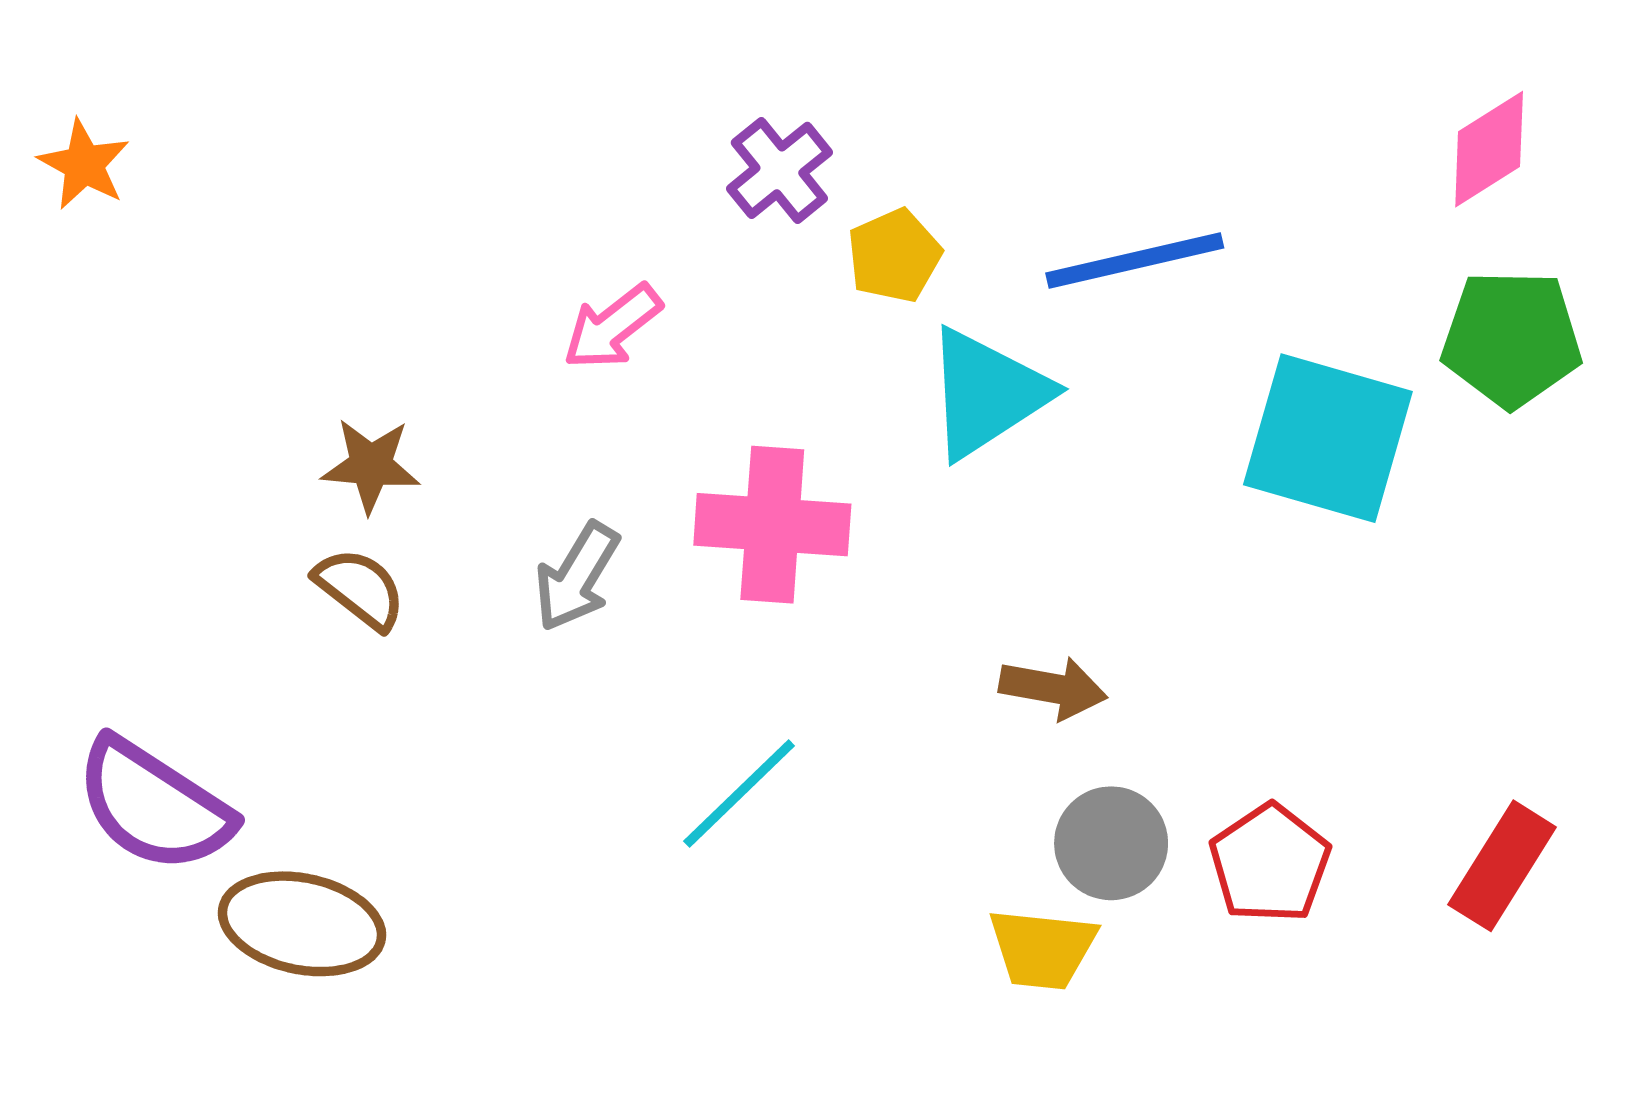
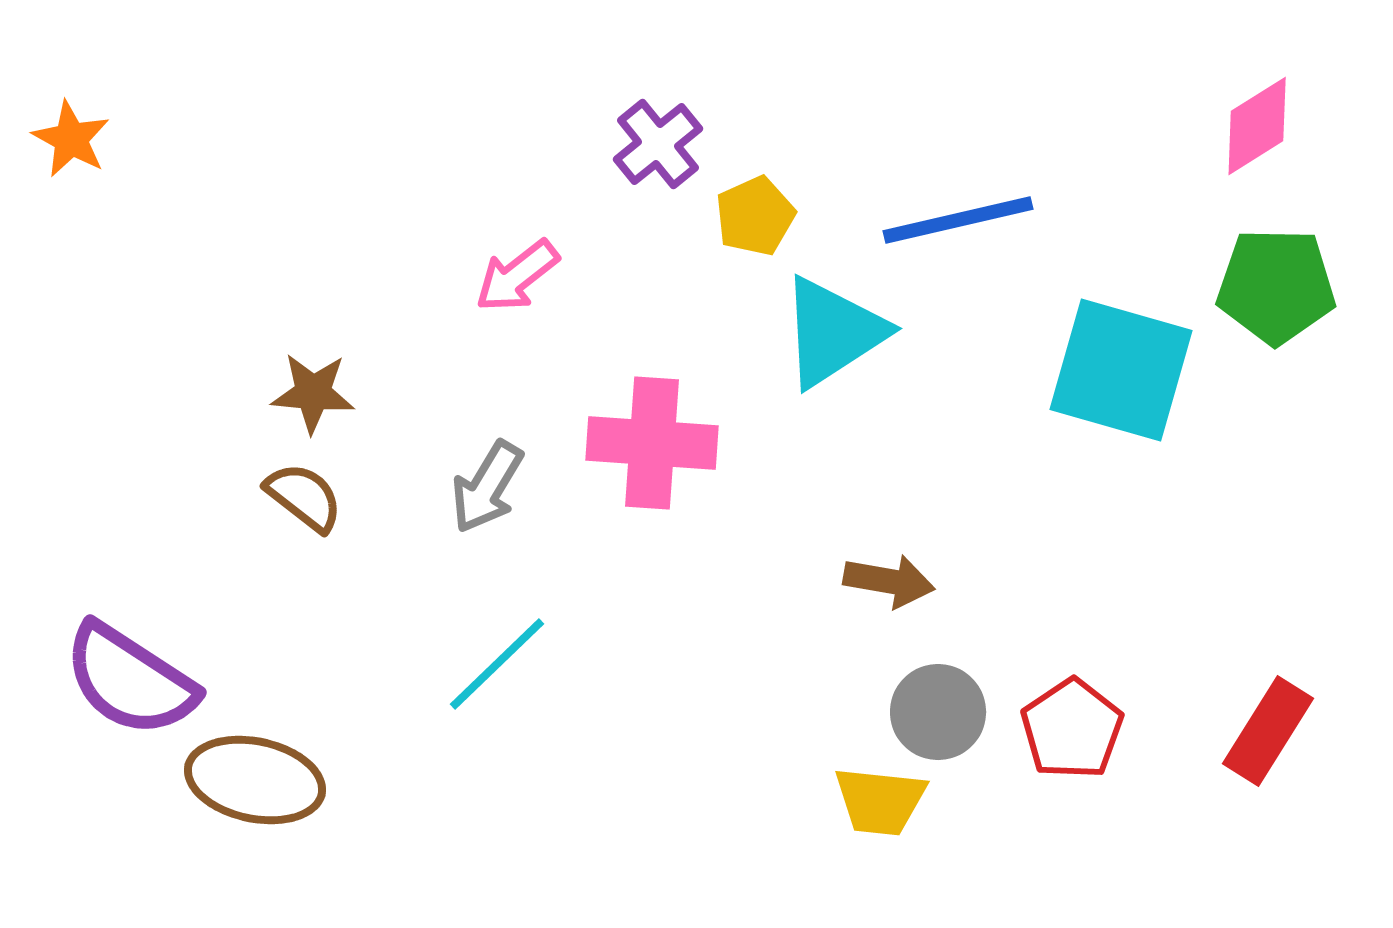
cyan line: (739, 794) -> (497, 664), moved

